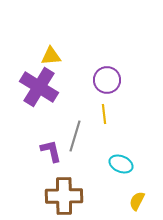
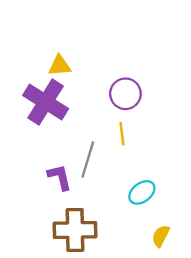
cyan ellipse: (121, 164) -> (142, 192), turned -60

